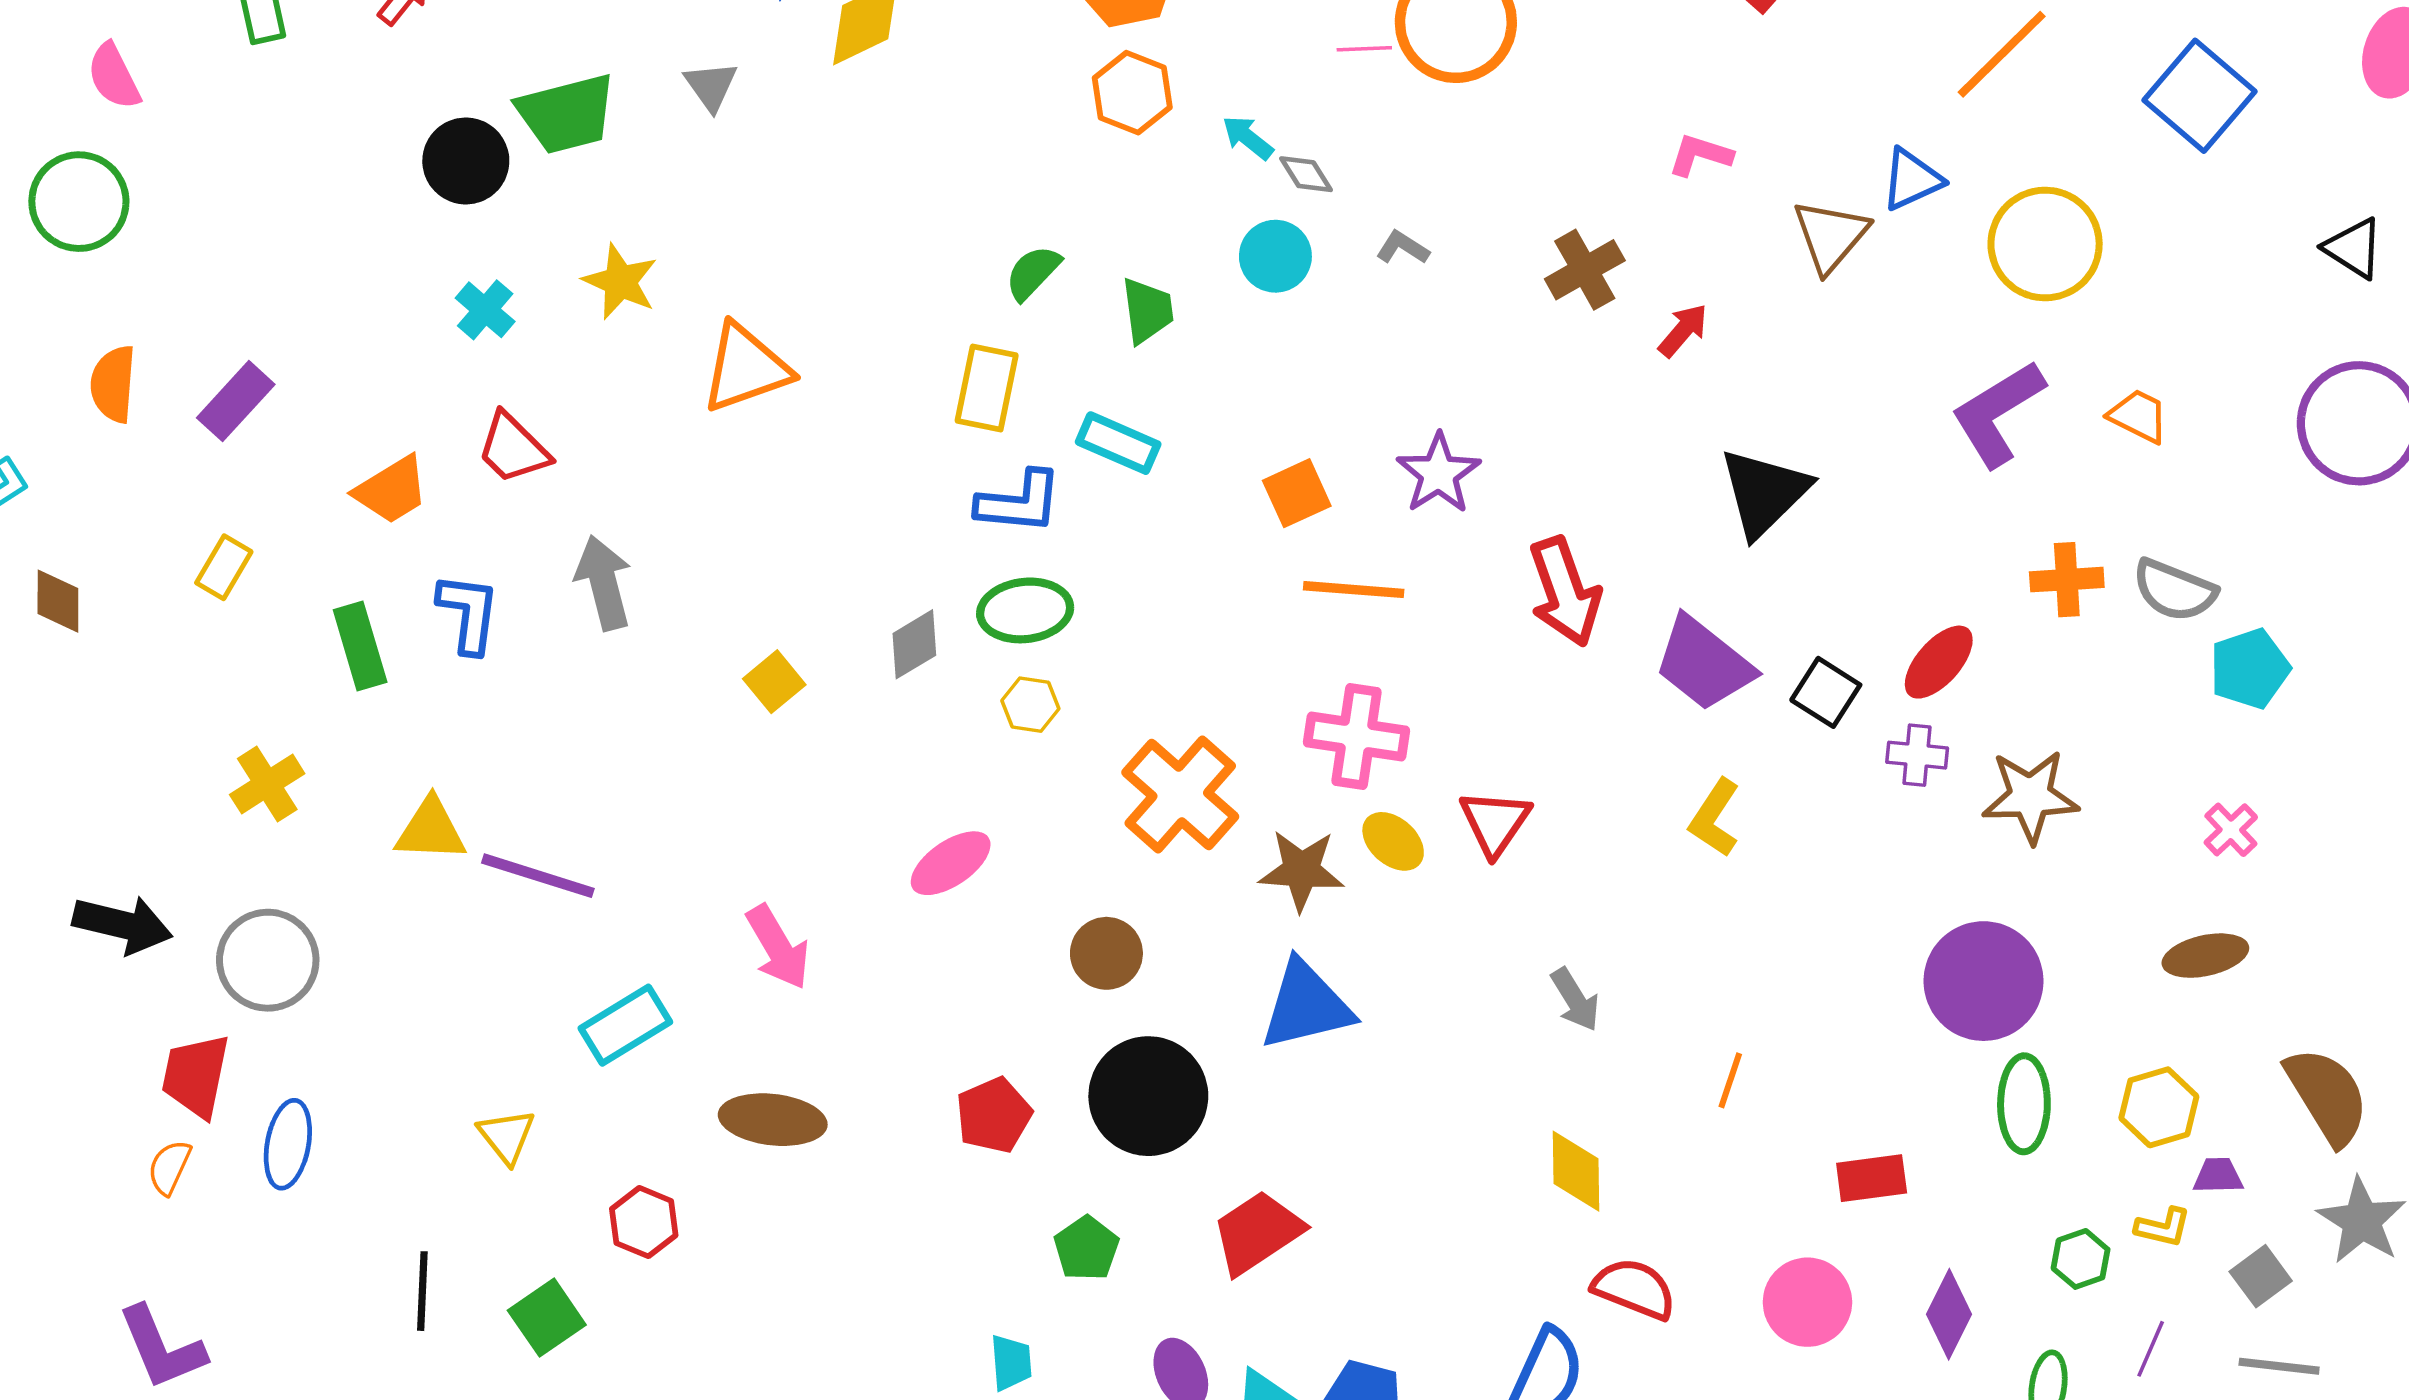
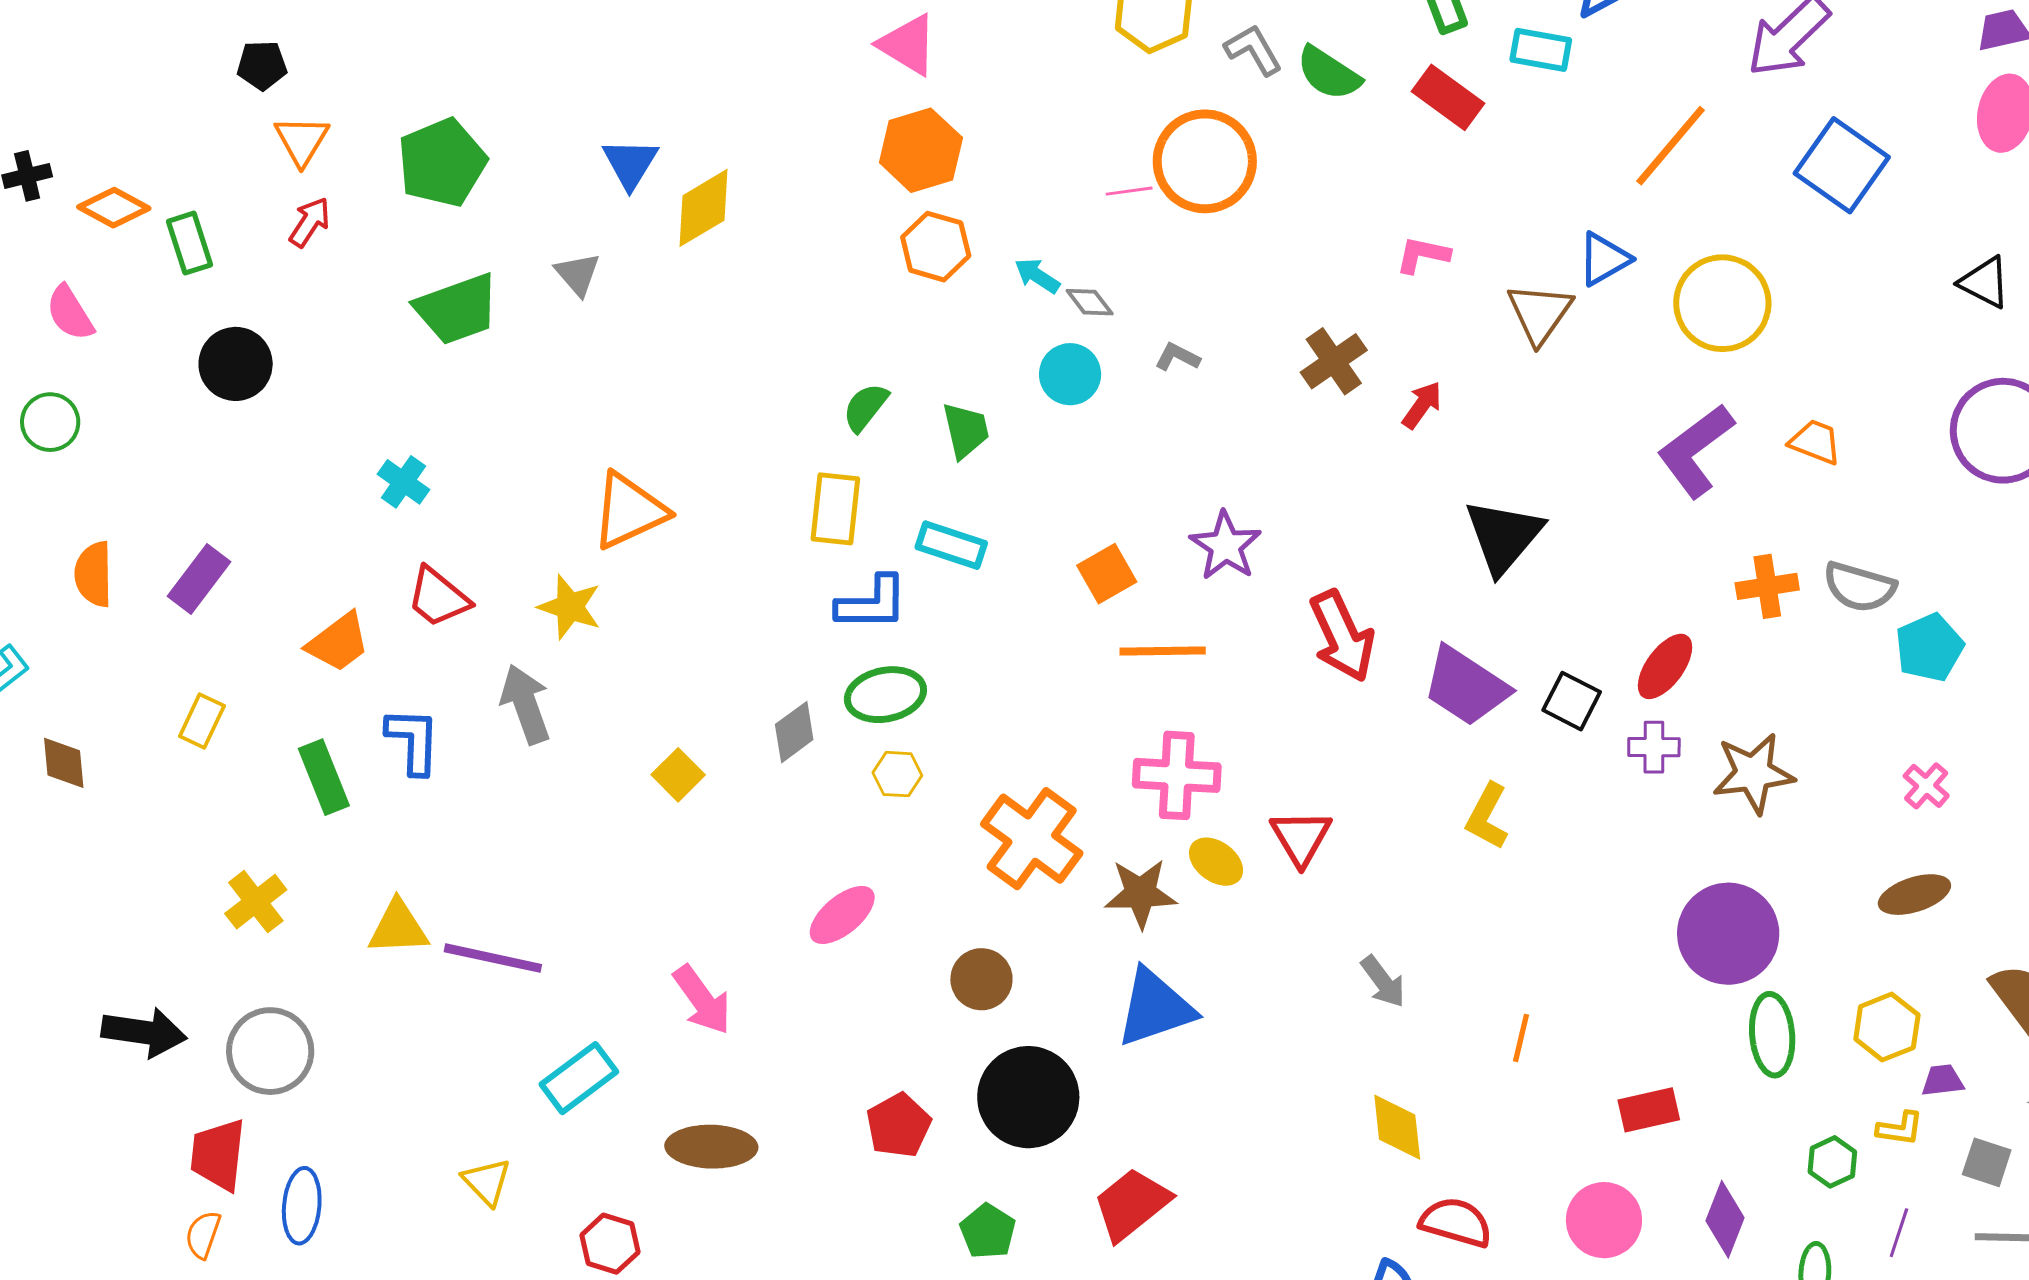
black circle: (466, 161) -> (236, 364), moved
green circle: (79, 202) -> (50, 422), size x0.7
yellow star: (620, 282) -> (570, 607), moved
gray square: (2261, 1276) -> (1987, 1162), turned -30

